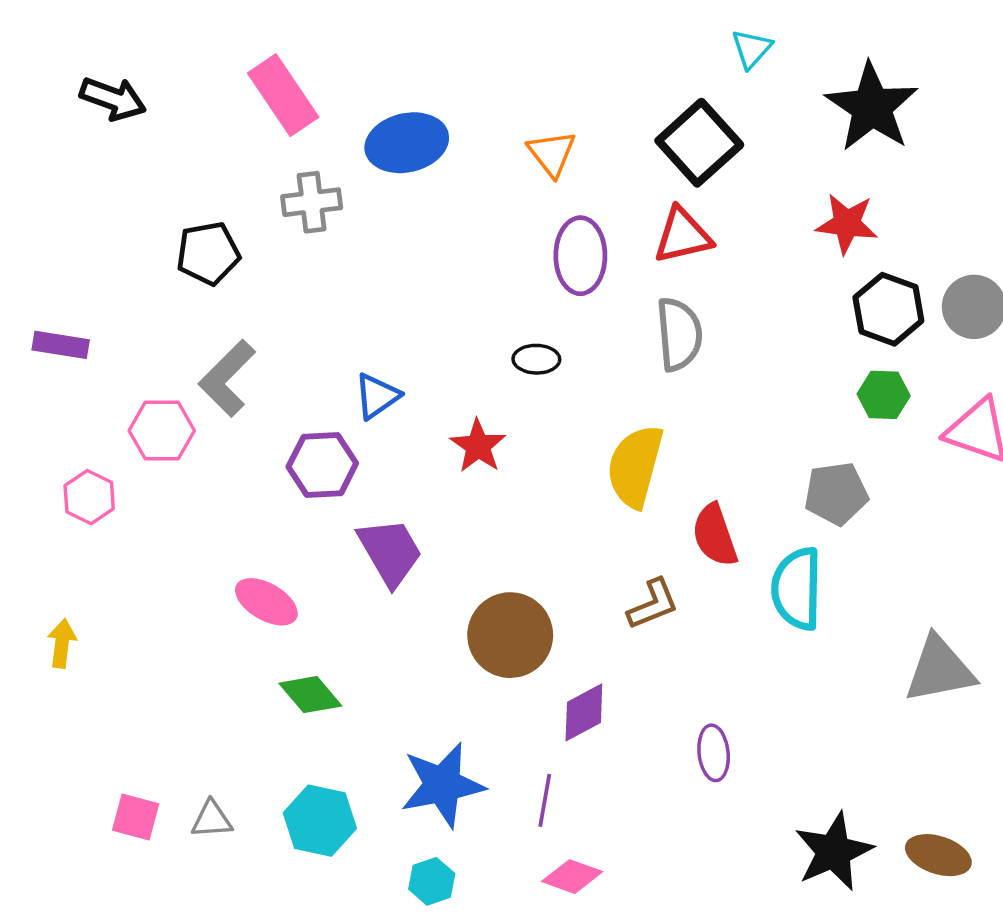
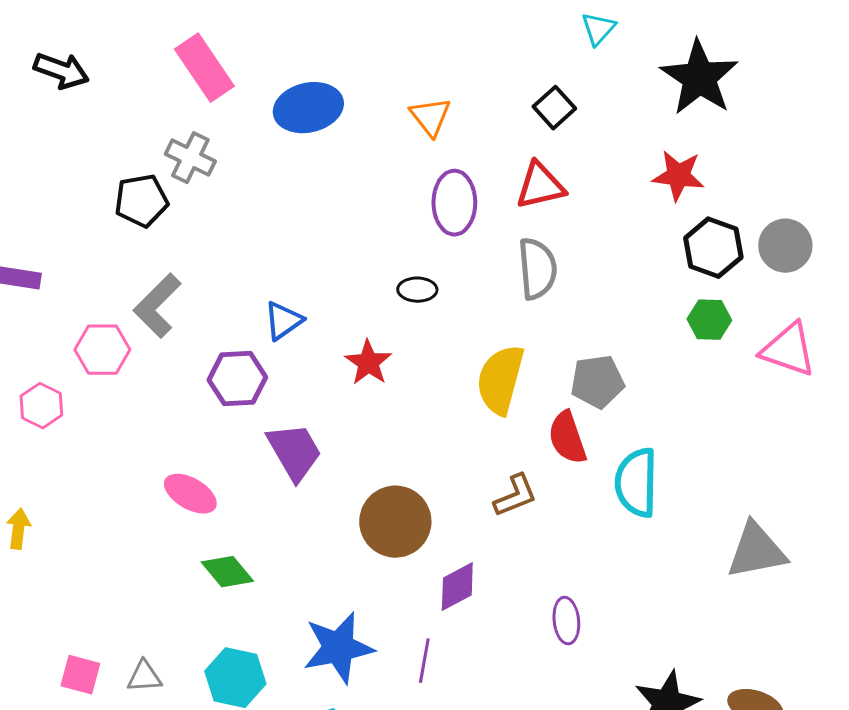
black square: (699, 143) -> (554, 108), size x0.6
gray cross: (312, 202) -> (190, 158), moved, turned 33
gray pentagon: (836, 494) -> (597, 382), moved

